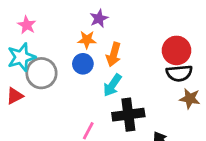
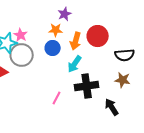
pink star: (27, 25) -> (21, 35), moved
red circle: (177, 50) -> (98, 36), moved
brown star: (190, 99) -> (123, 80), moved

